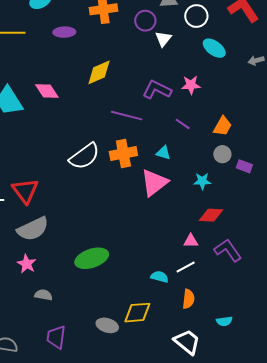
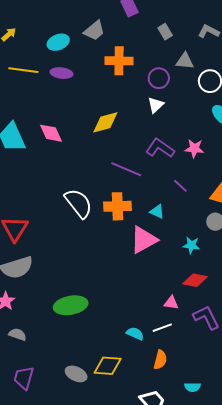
purple ellipse: (64, 32) -> (61, 73), moved
white triangle: (163, 39) -> (156, 105), moved
white semicircle: (84, 156) -> (79, 203), turned -100

